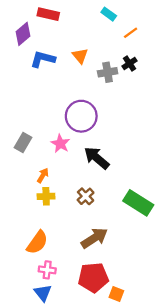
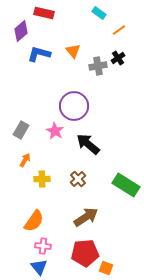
orange arrow: (43, 175) -> (25, 160), moved

